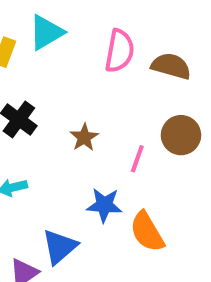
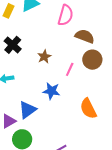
brown semicircle: (171, 66) -> (85, 36), moved
orange semicircle: (147, 232) -> (88, 108), moved

